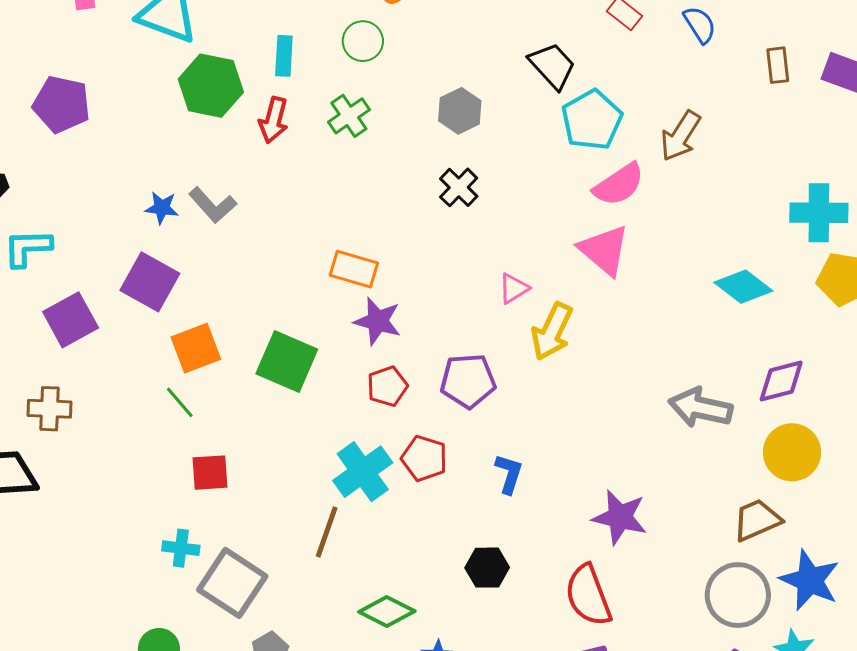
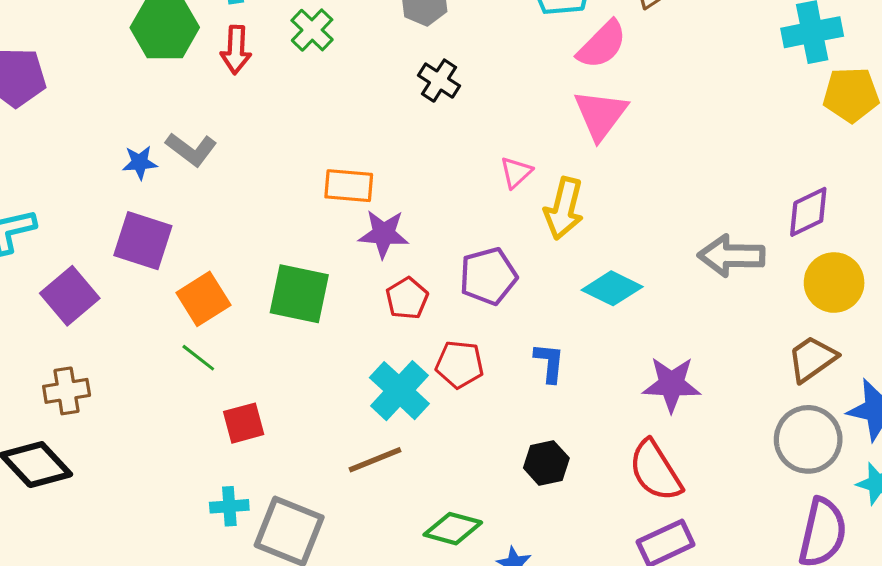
pink triangle: (604, 250) -> (601, 115), turned 38
cyan diamond: (743, 287) -> (612, 288), moved
brown line: (327, 532) -> (375, 460), turned 60

